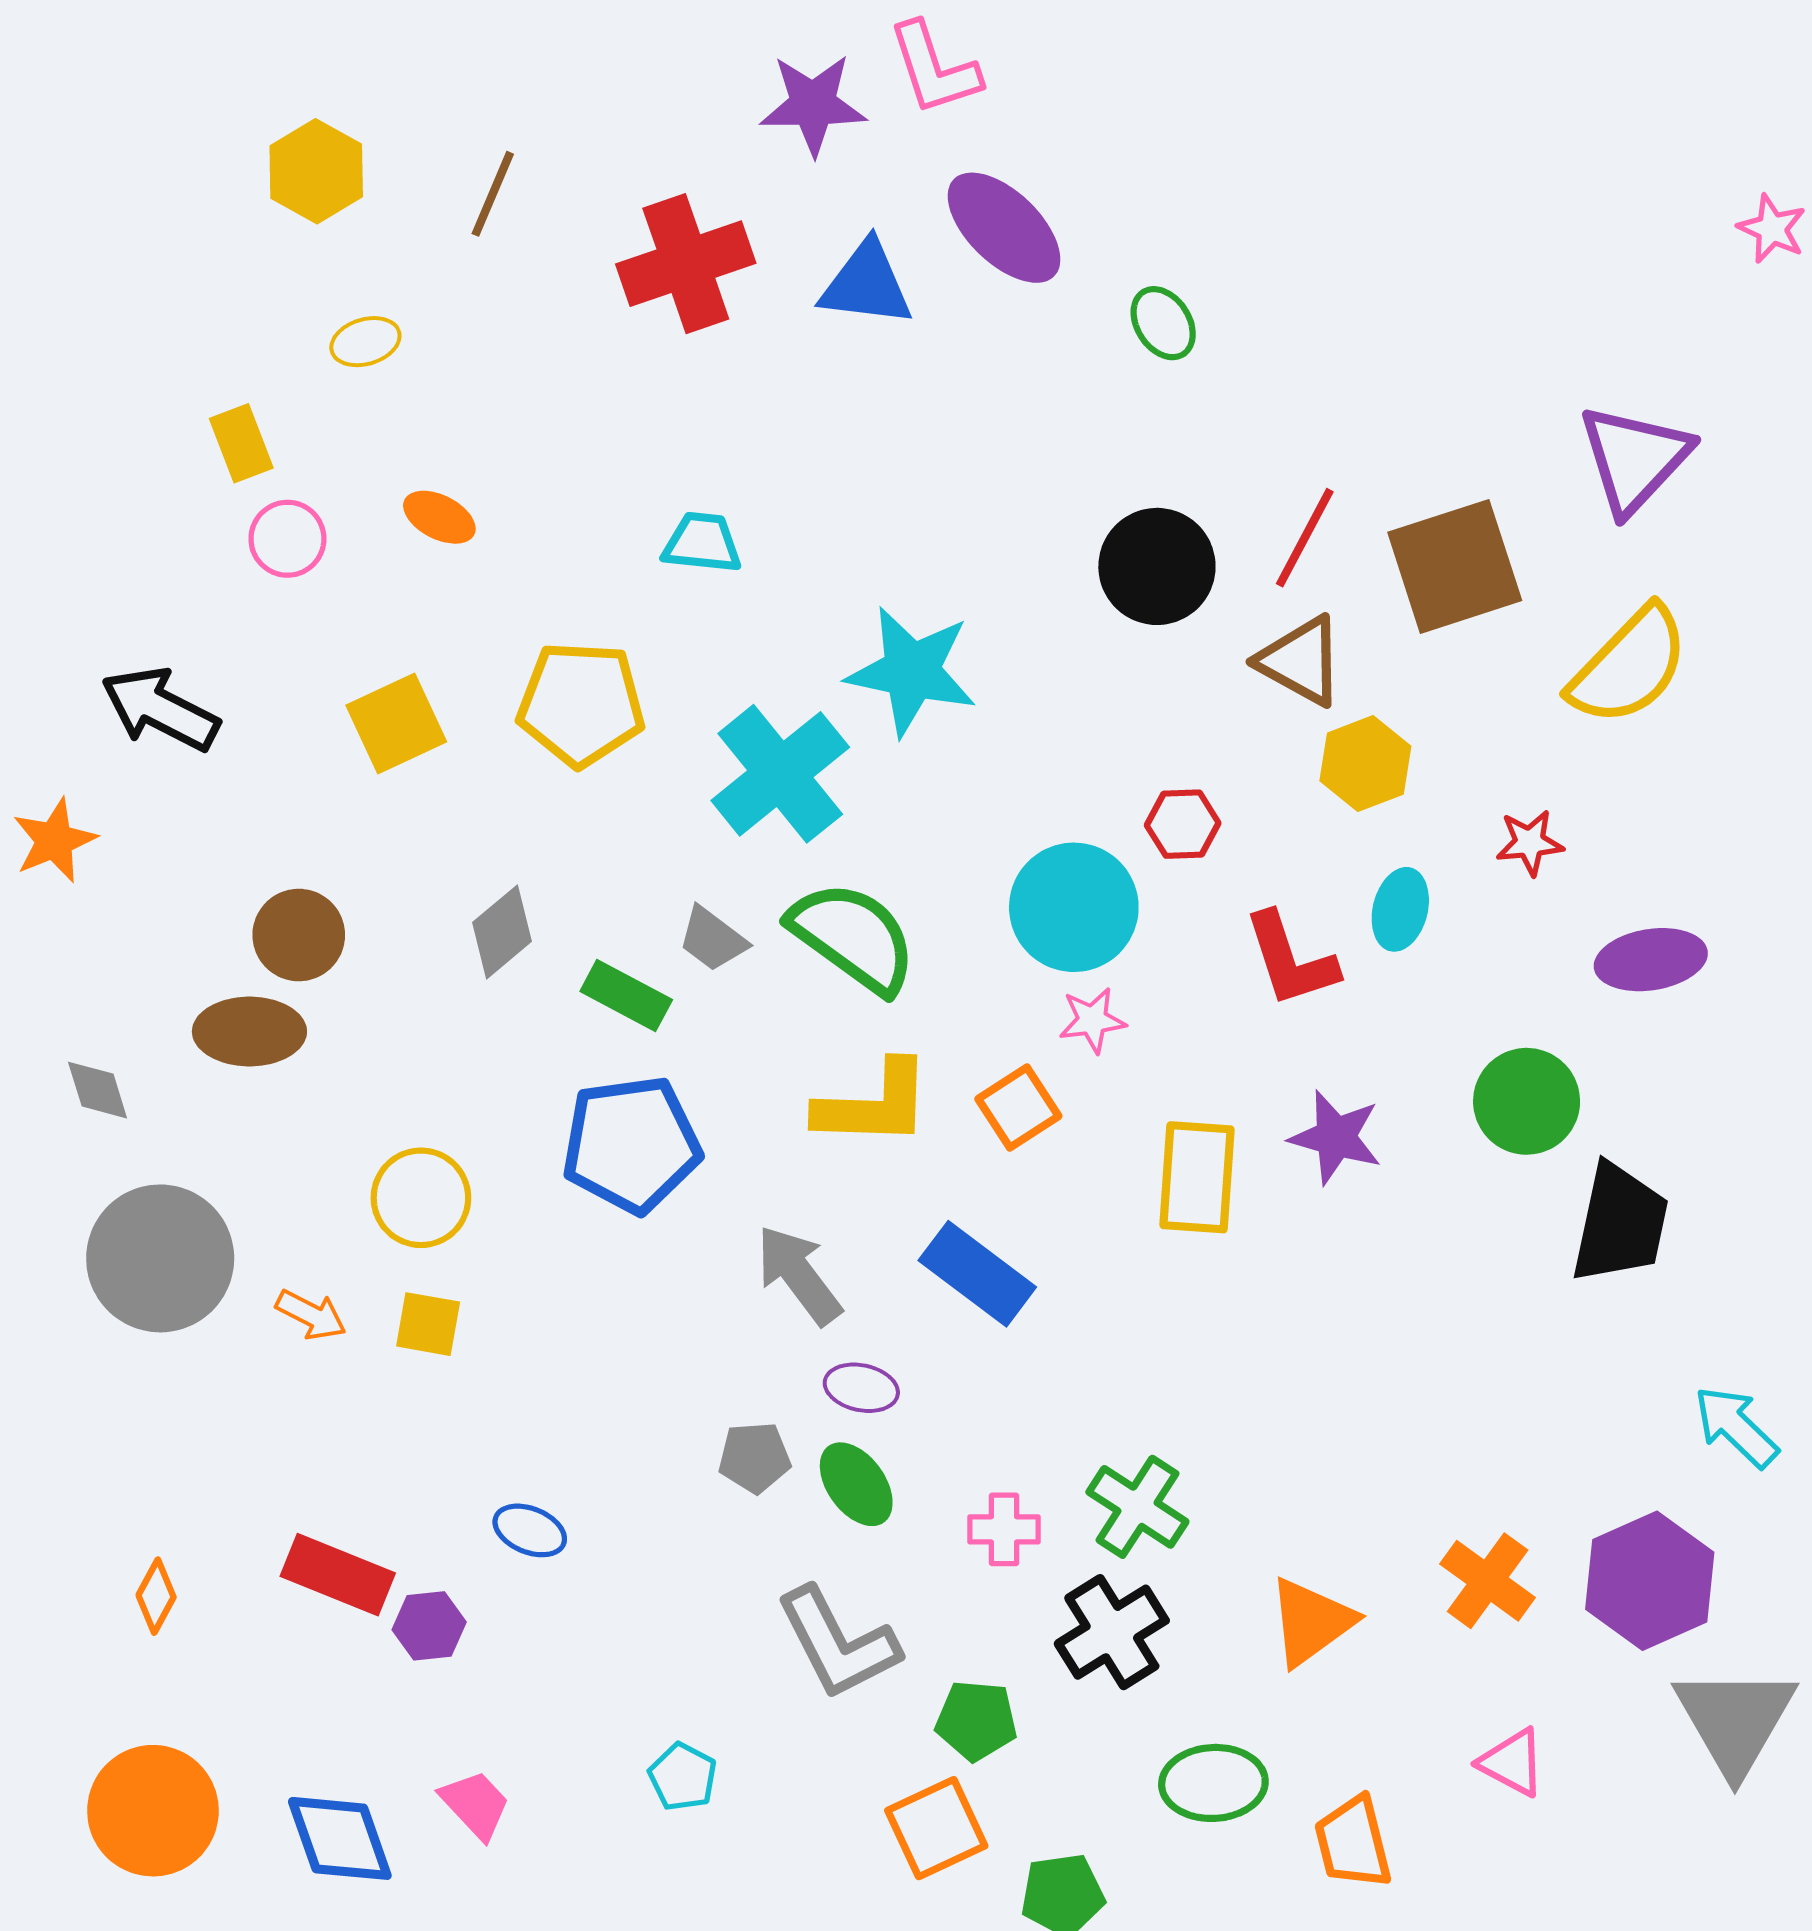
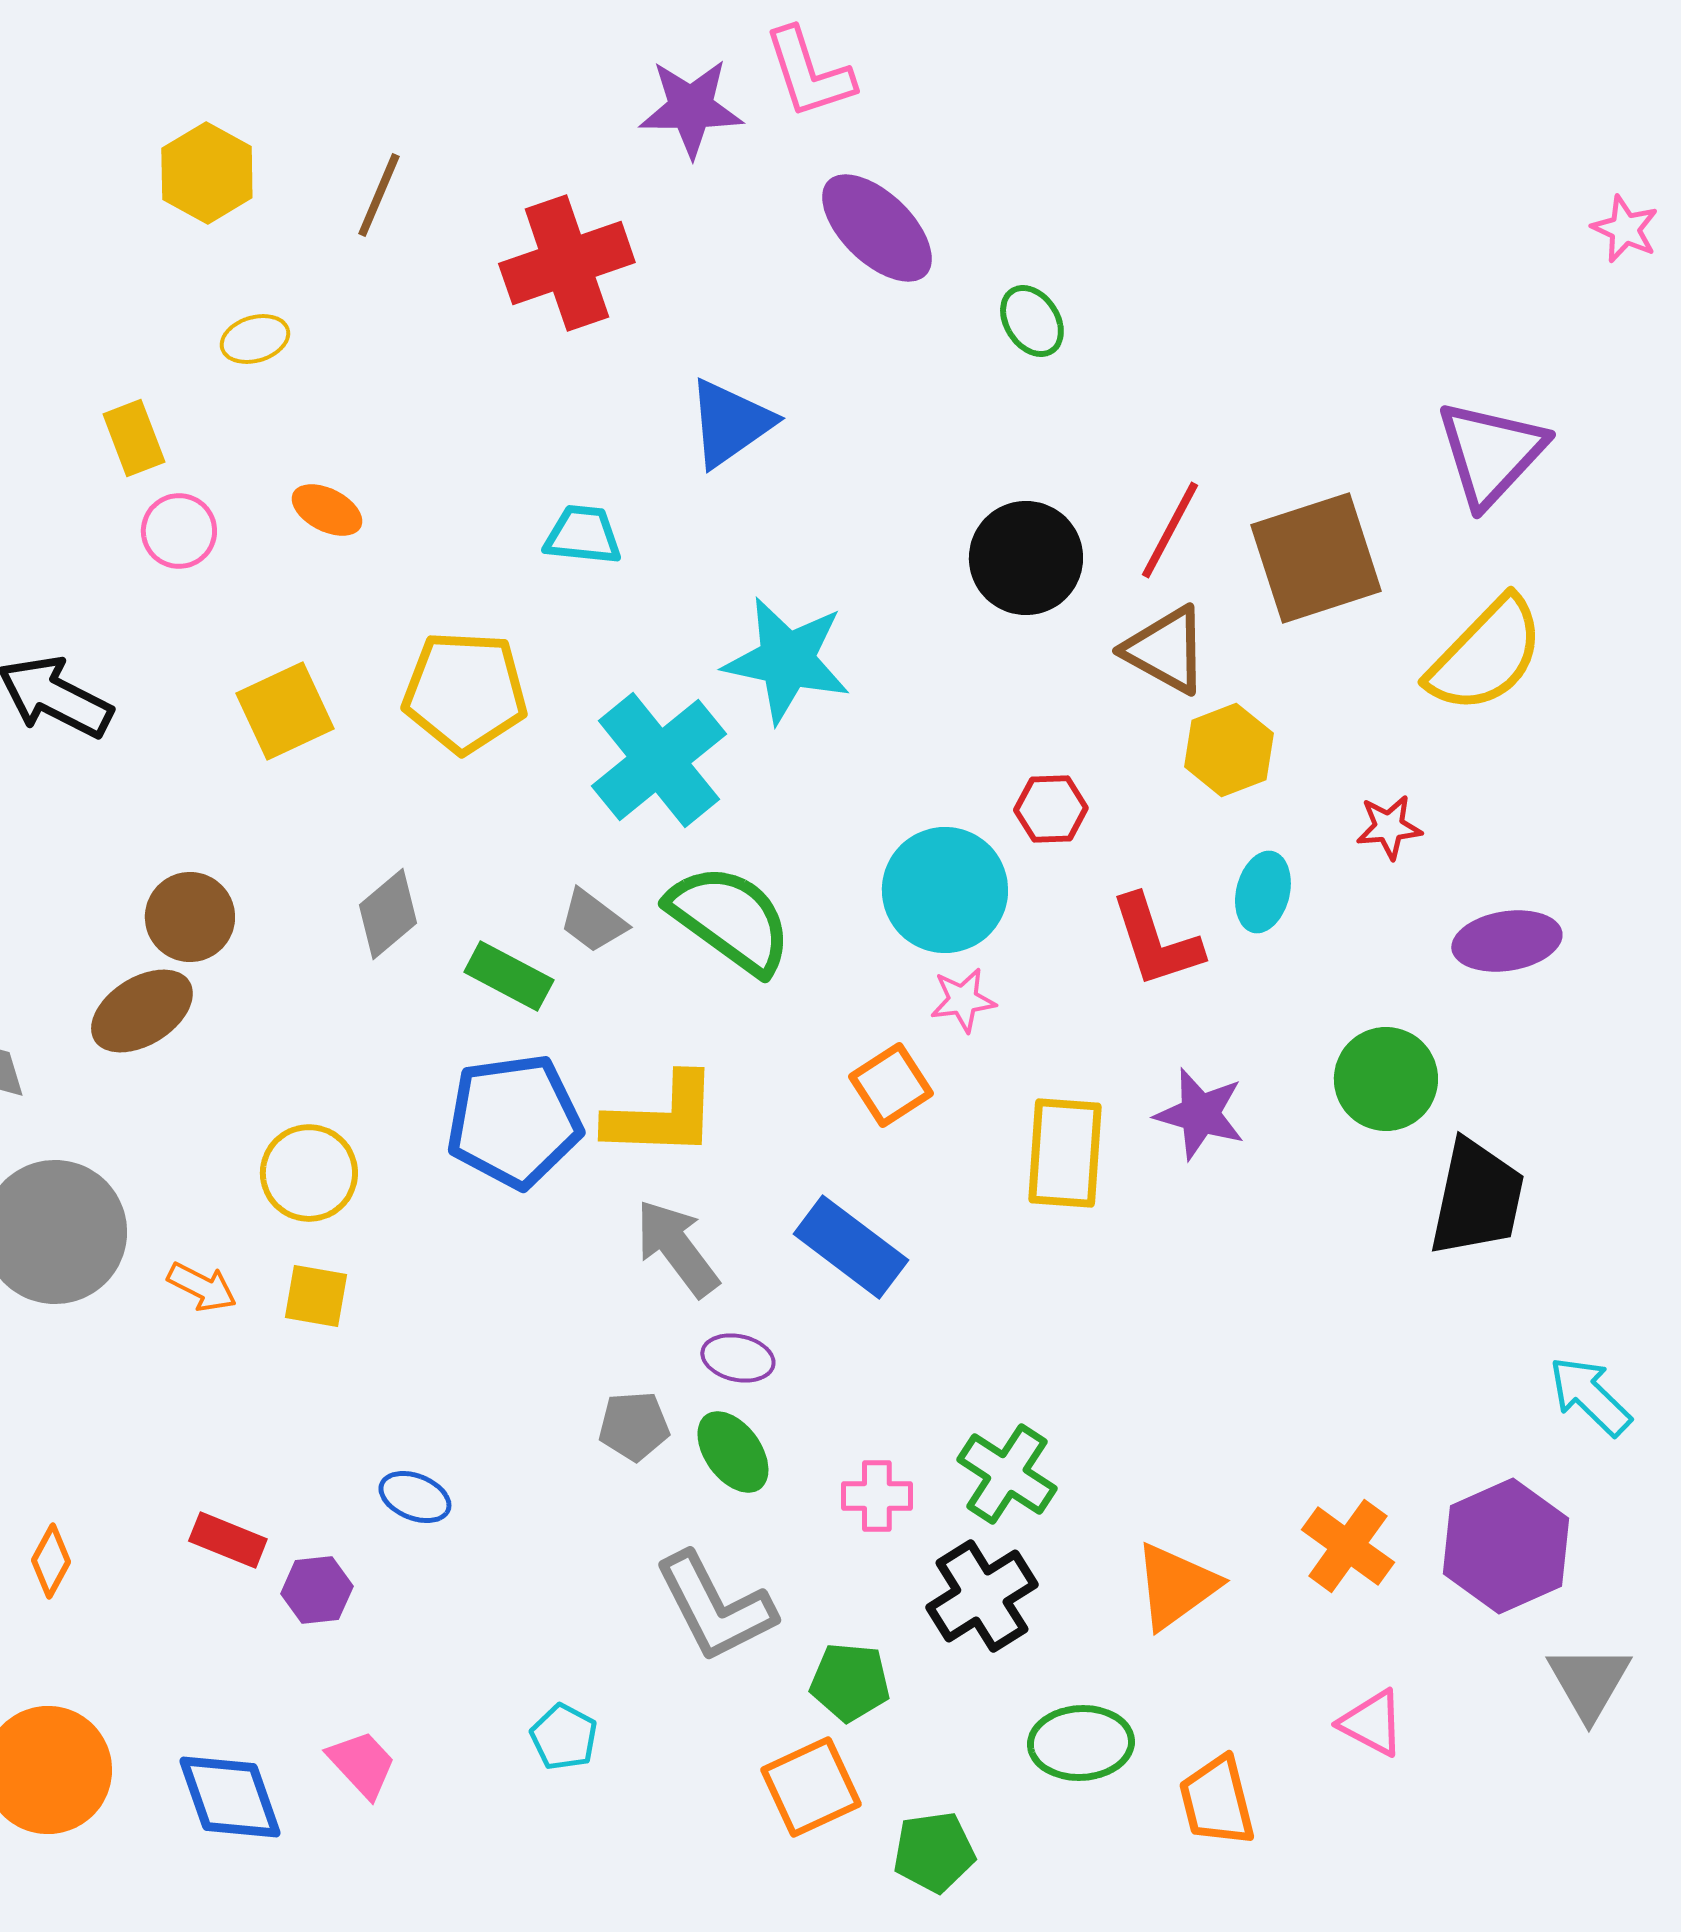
blue triangle: (866, 284) -> (730, 423), moved, turned -42
brown ellipse: (249, 1032) -> (142, 1011), turned -32
yellow L-shape: (874, 1104) -> (662, 1116), moved
red rectangle: (338, 1575) -> (228, 1540), size x0.7
gray triangle: (1735, 1720) -> (1589, 1682), size x0.7

